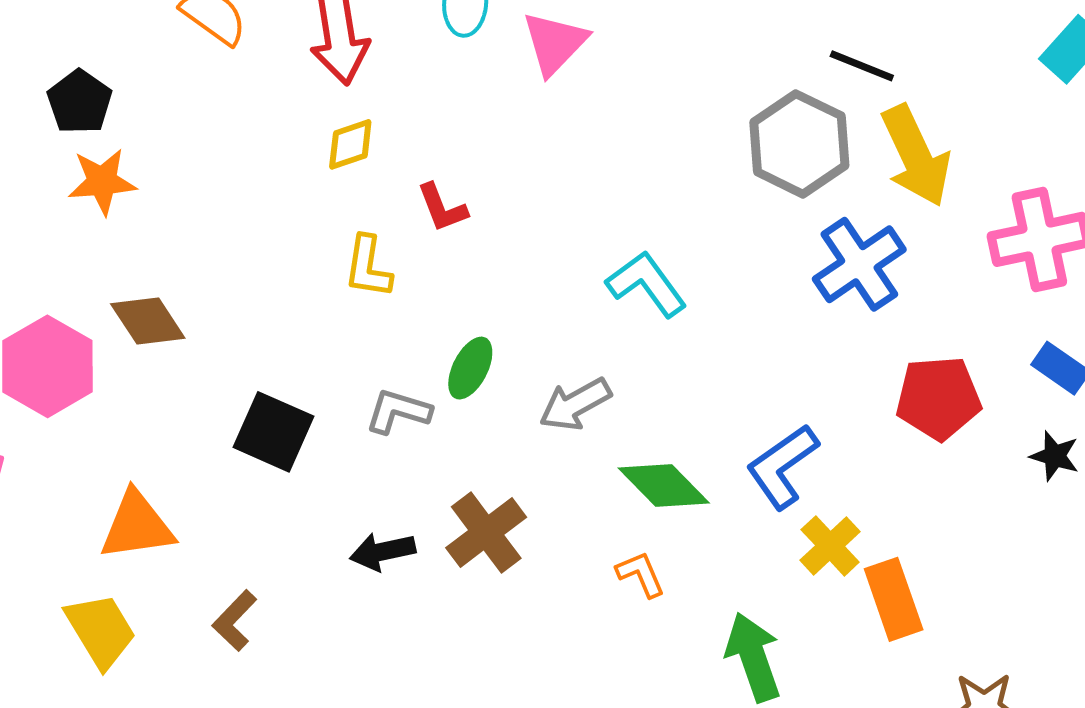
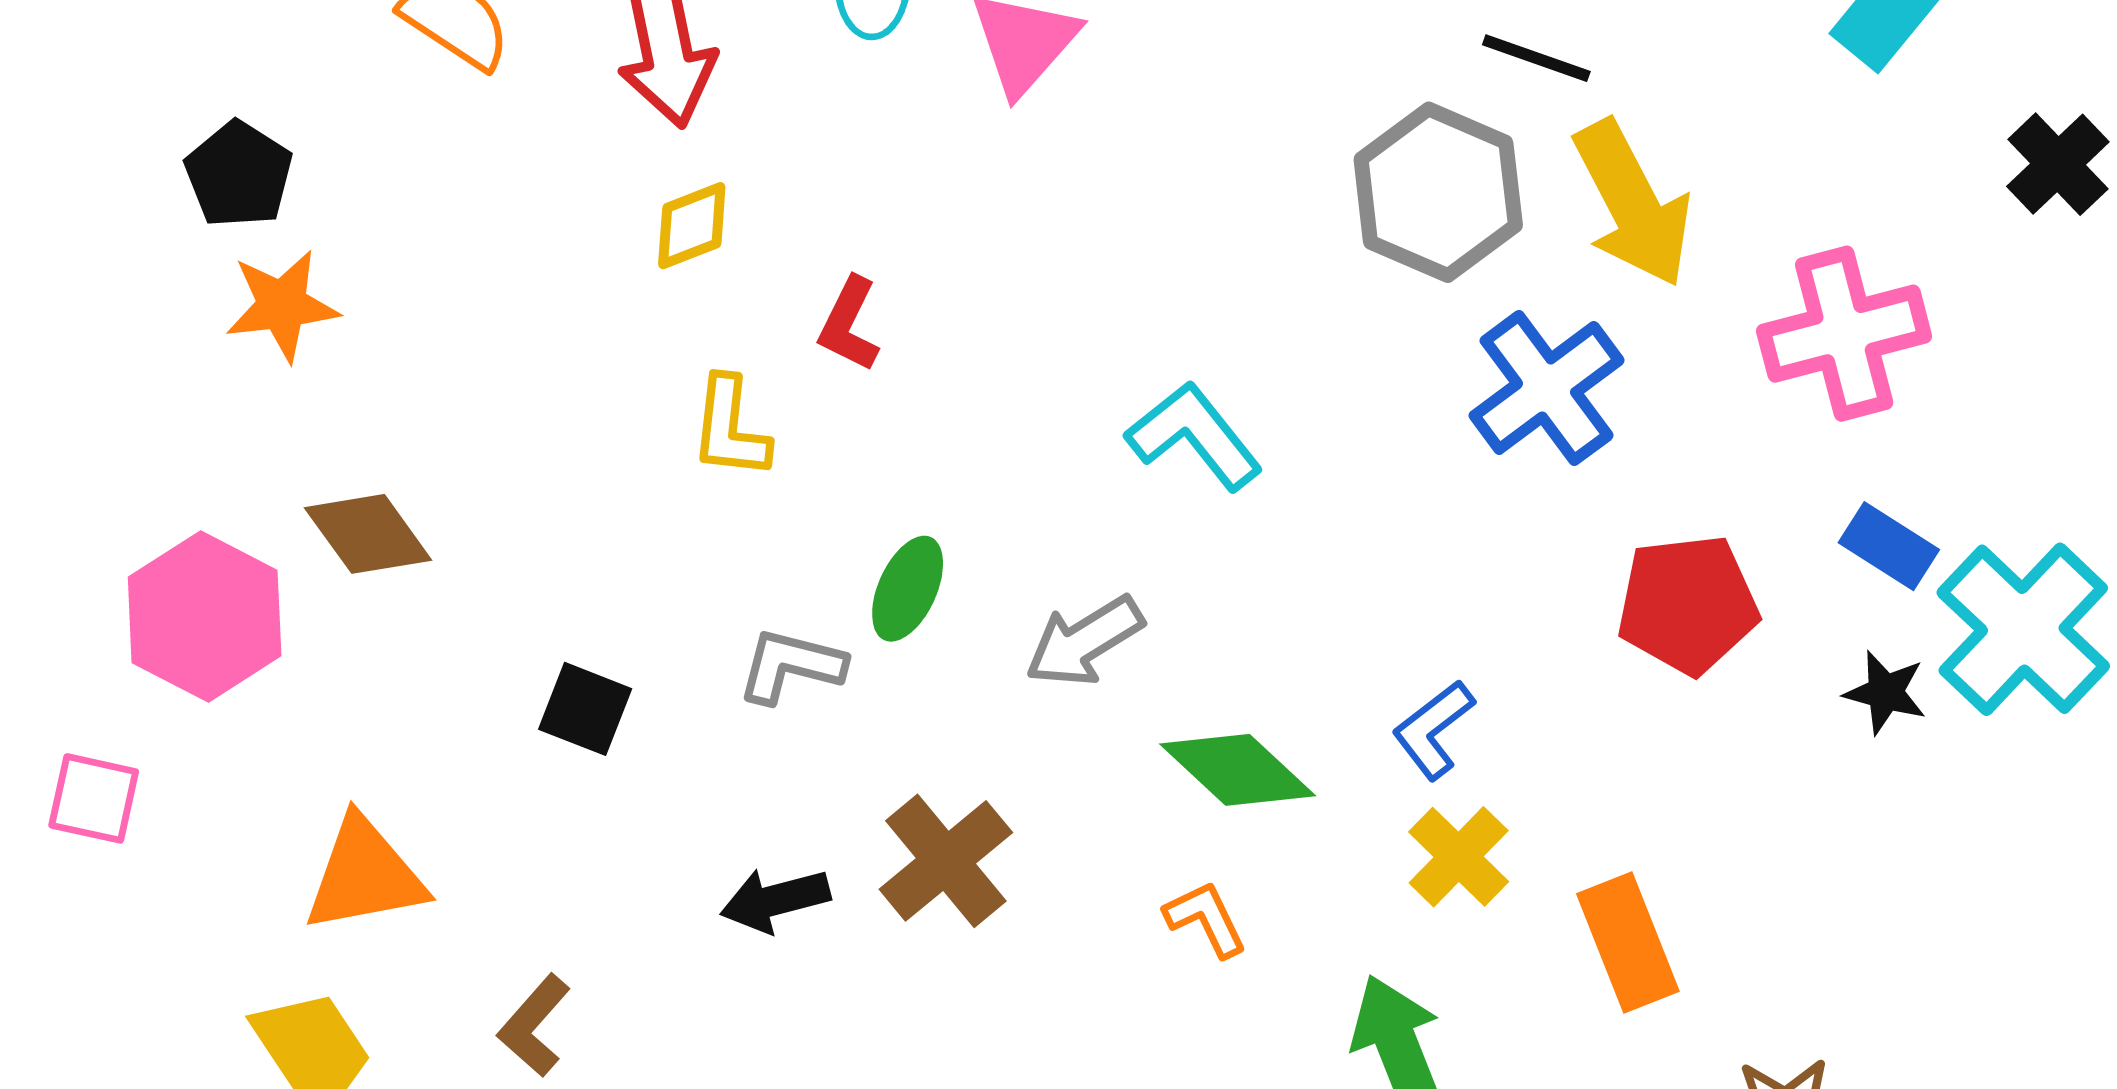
red L-shape: (442, 208) -> (849, 324), turned 50
black square: (274, 432) -> (585, 709), size x0.7
blue L-shape: (782, 466) -> (1433, 730), size x0.7
yellow cross: (830, 546) -> (1459, 857), moved

